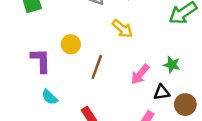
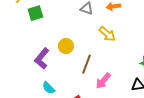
purple L-shape: (41, 60) -> (42, 59), turned -140
pink arrow: (140, 74) -> (103, 81), moved

